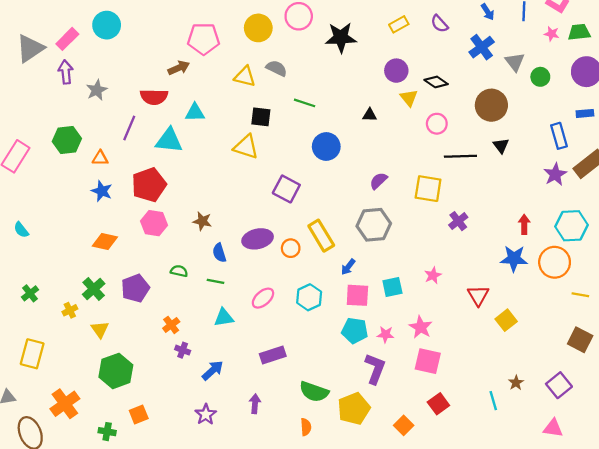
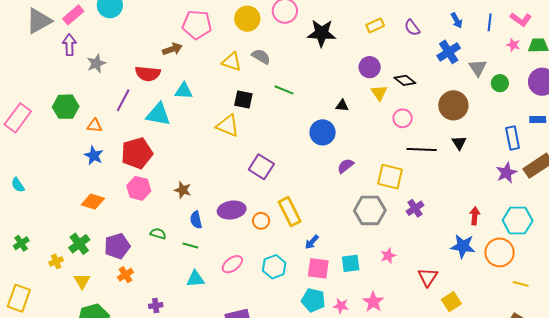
blue circle: (326, 146) -> (323, 132), moved
gray hexagon: (374, 225) -> (370, 210), moved
orange cross: (171, 325) -> (125, 275), moved
purple cross: (183, 350) -> (156, 306), turned -32

